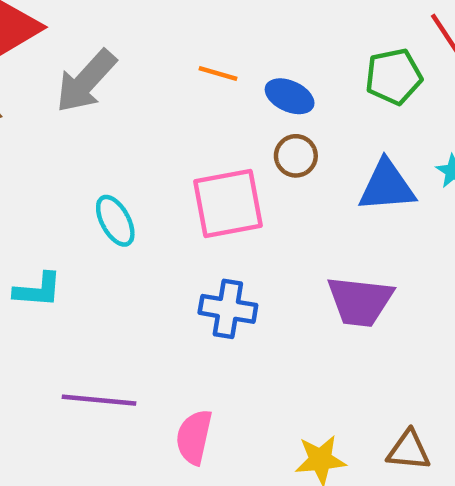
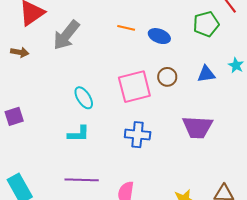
brown circle: (296, 156) -> (167, 77), moved
blue triangle: (387, 186) -> (206, 74), size x0.7
cyan L-shape: (38, 290) -> (79, 134), moved

